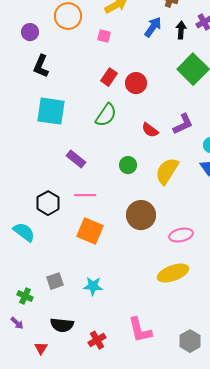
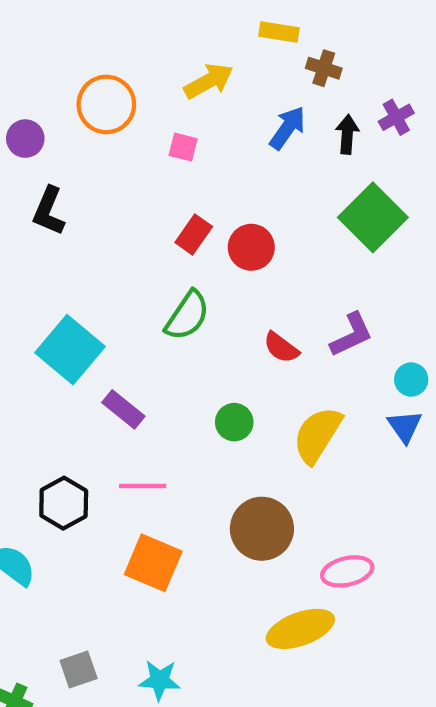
cyan square: (51, 111) -> (70, 350), moved, turned 32
yellow ellipse: (173, 273) -> (300, 629), moved

